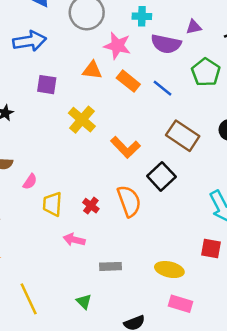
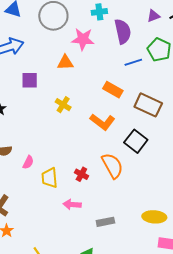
purple triangle: (194, 27) -> (153, 16), moved
purple semicircle: (166, 44) -> (123, 31), turned -105
orange rectangle: (128, 81) -> (113, 90), moved
blue line: (162, 88) -> (133, 62), moved, turned -48
yellow cross: (82, 120) -> (63, 105), size x0.7

